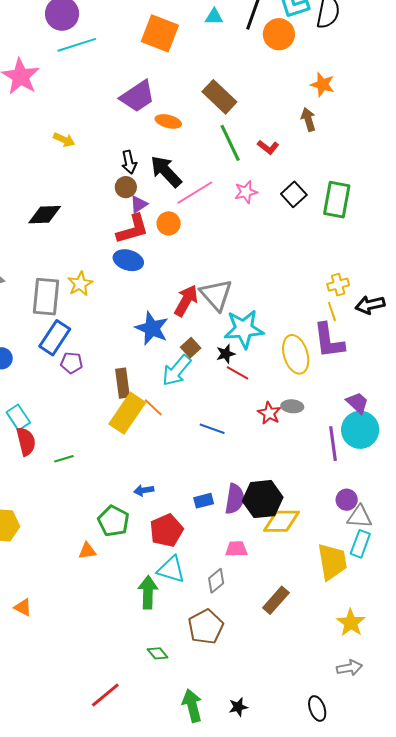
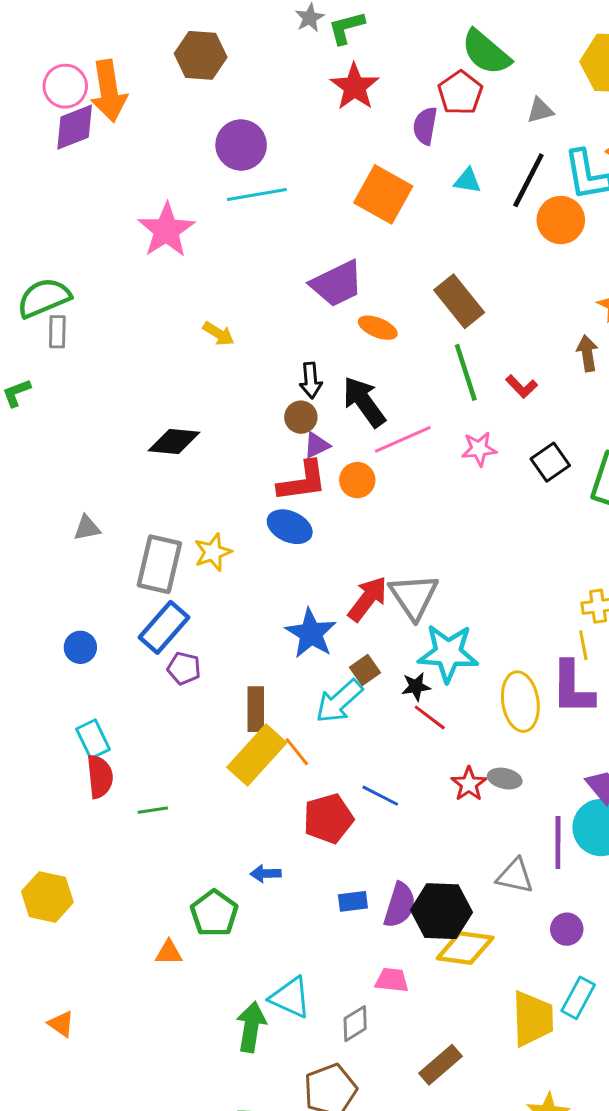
gray triangle: (360, 517) -> (515, 876), moved
red pentagon: (166, 530) -> (328, 819), moved

